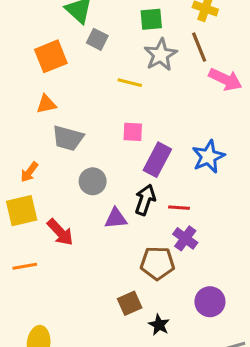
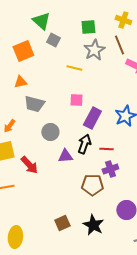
purple cross: (185, 238) -> (110, 169), turned 35
brown square: (130, 303) -> (62, 223), moved
black star: (159, 325) -> (93, 225), size x1.5

